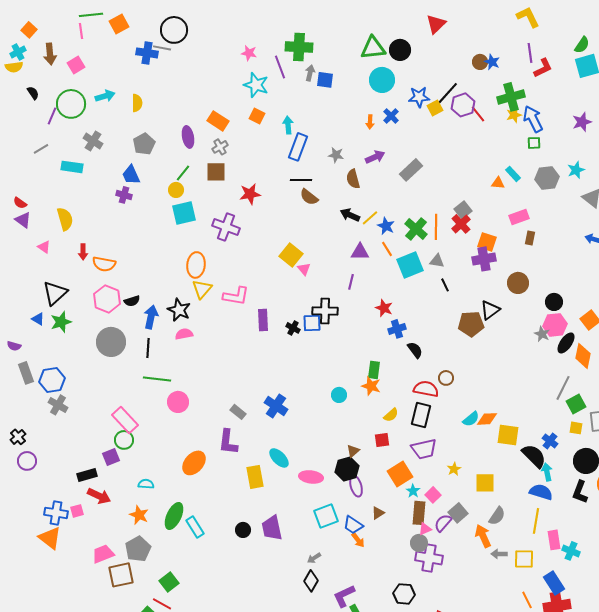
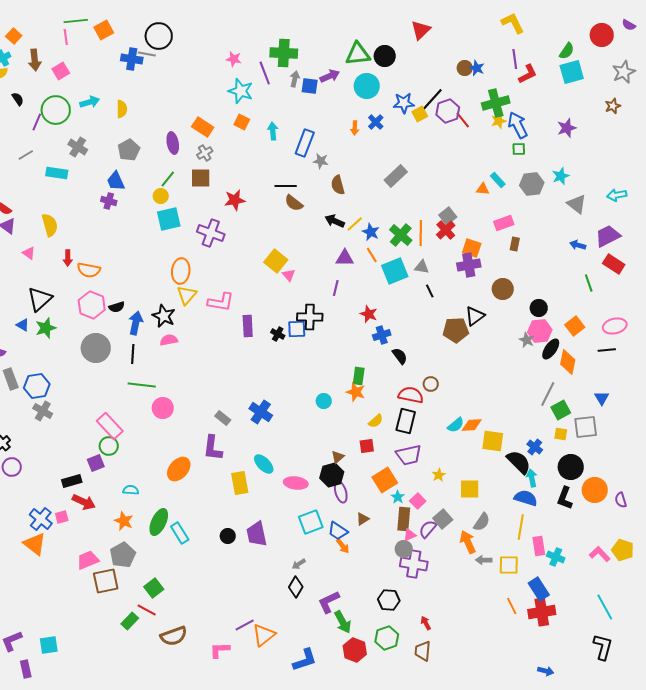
blue rectangle: (298, 147) -> (305, 143), moved
purple arrow: (375, 157) -> (330, 76), moved
blue cross: (56, 513) -> (41, 519), turned 30

